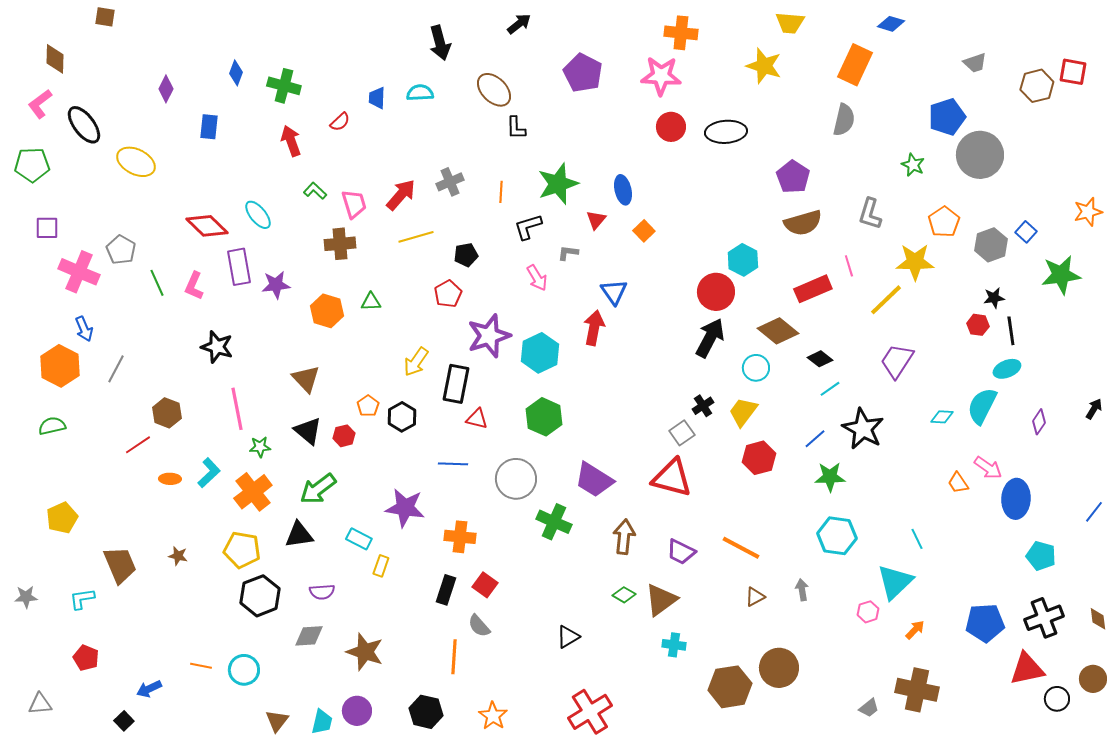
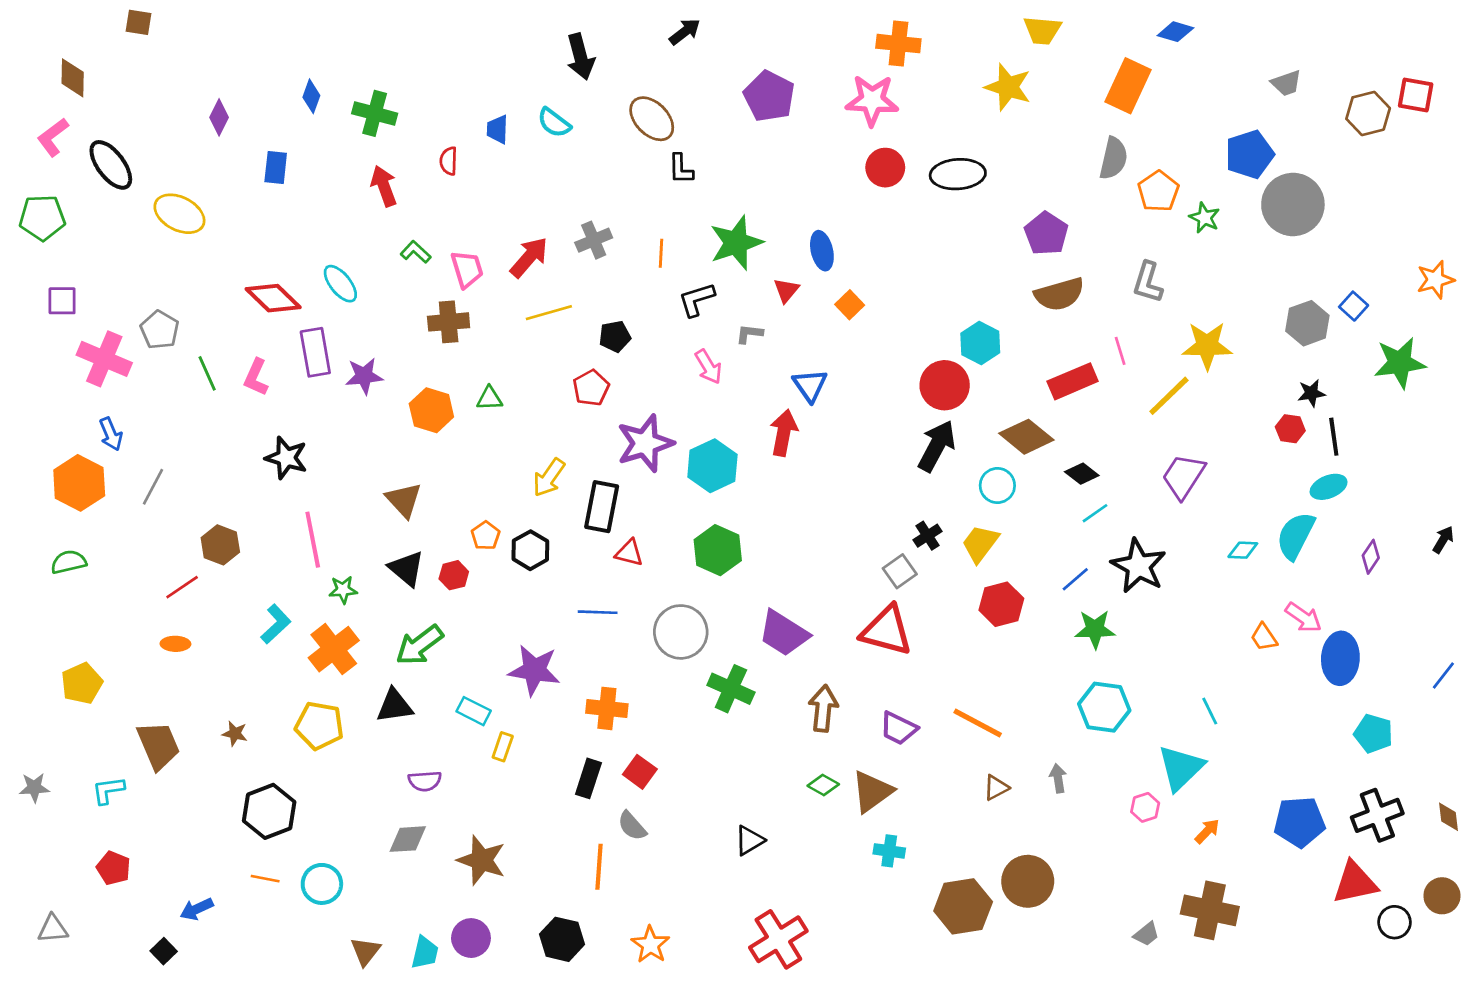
cyan semicircle: (420, 93) -> (554, 123), turned -140
red semicircle: (340, 122) -> (449, 161), turned 135
orange pentagon: (944, 222) -> (1158, 191), moved
orange ellipse: (170, 479) -> (175, 644), moved
black hexagon: (260, 596) -> (269, 811), moved

